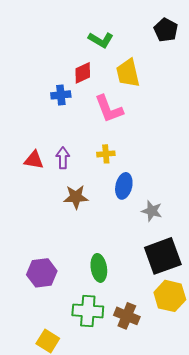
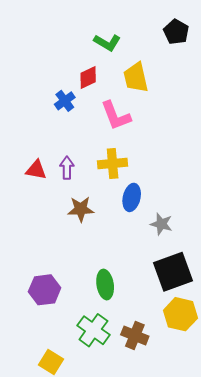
blue cross: (61, 95) -> (65, 101), turned -30
yellow cross: (106, 154) -> (113, 163), size x1.5
green cross: (88, 311) -> (93, 330), turned 32

